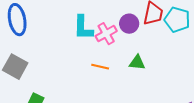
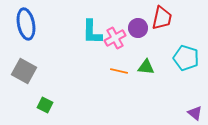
cyan pentagon: (177, 20) -> (186, 58), moved
orange line: (100, 67) -> (119, 71), moved

